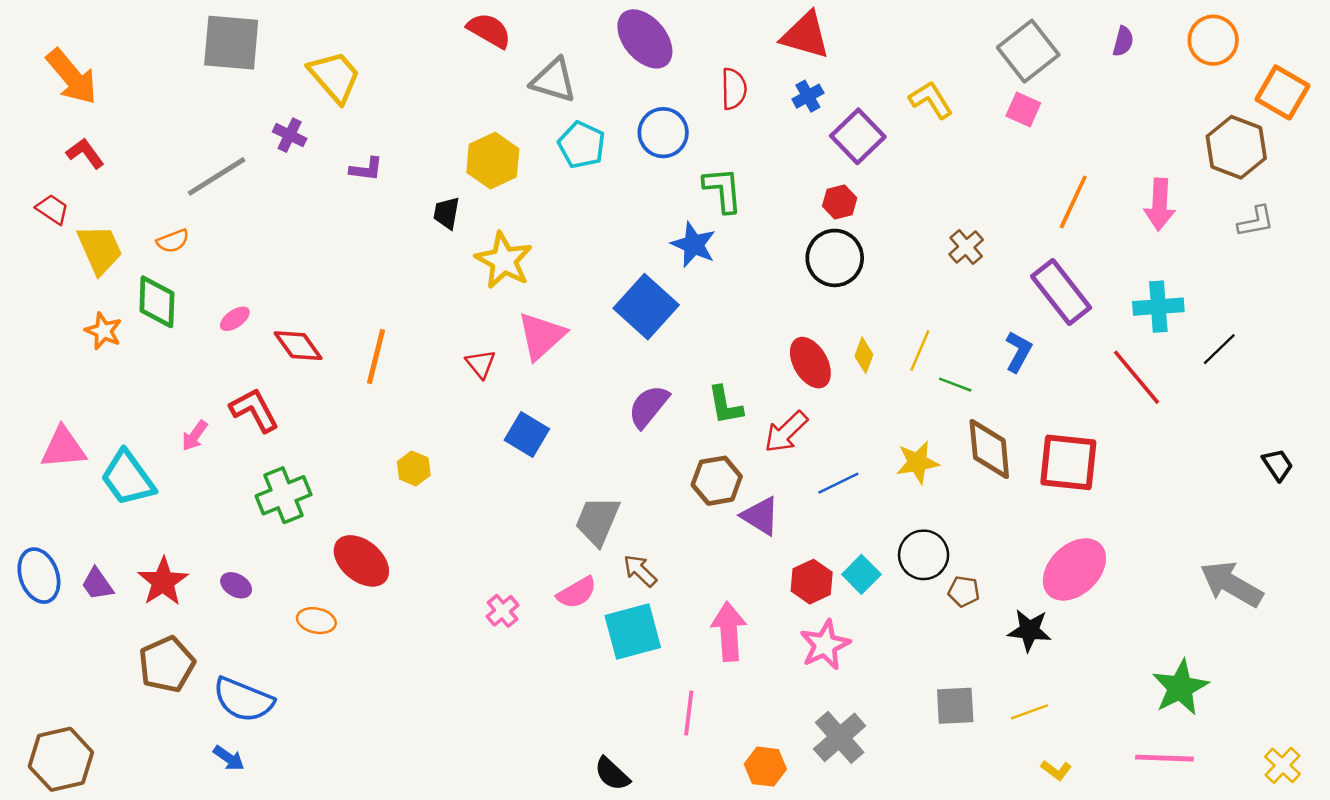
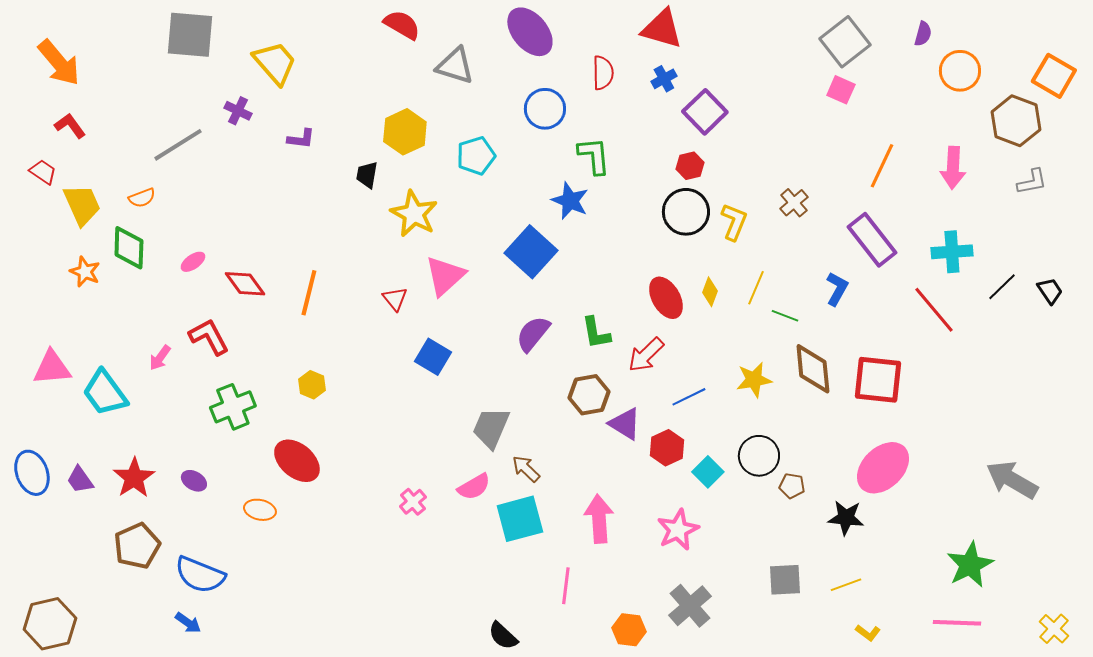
orange circle: (1213, 40) -> (960, 71), moved
yellow L-shape: (931, 100) -> (734, 222), moved, turned 54
cyan pentagon: (582, 145) -> (476, 156), moved, turned 30
black trapezoid: (1278, 465) -> (1050, 291), moved
yellow hexagon: (414, 468) -> (312, 385), moved
red hexagon: (812, 582) -> (667, 448), moved

